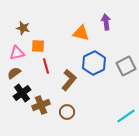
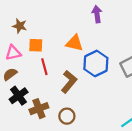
purple arrow: (106, 22) -> (97, 14), moved
orange triangle: (81, 33) -> (74, 43), moved

